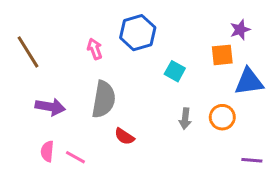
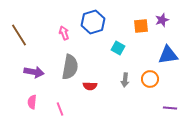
orange square: (222, 55) -> (141, 26), moved
red semicircle: (124, 136) -> (90, 86), moved, turned -32
pink line: (75, 157) -> (60, 109), moved, turned 40

